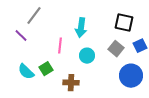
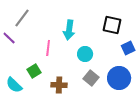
gray square: (116, 49) -> (91, 78), moved
cyan circle: (87, 56) -> (85, 54), moved
cyan semicircle: (26, 72) -> (14, 85), moved

